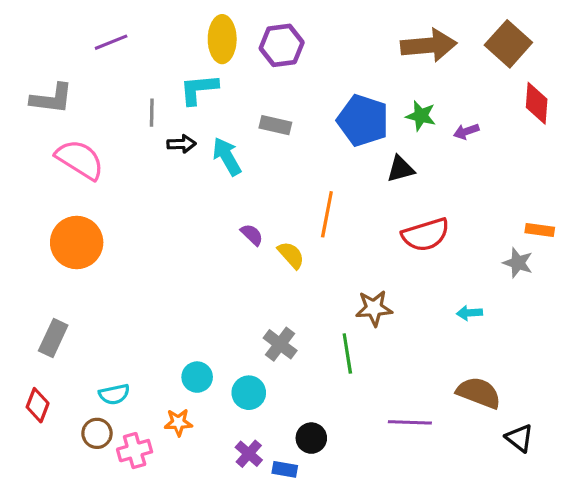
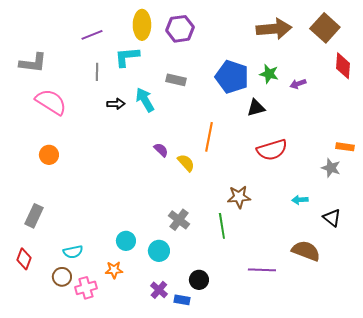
purple line: (111, 42) -> (92, 35), moved
black arrow: (181, 144) -> (116, 104), moved
orange circle: (77, 242) -> (49, 155), size x0.6
black triangle: (519, 438) -> (332, 218), moved

